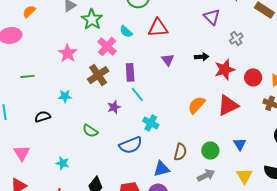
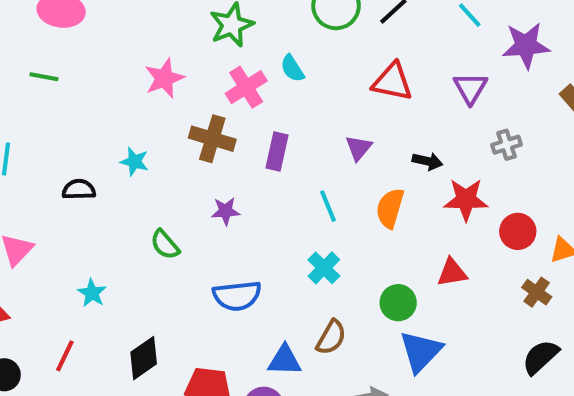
red triangle: (158, 28) -> (392, 82), moved
brown cross: (98, 75) -> (212, 139), turned 35
green line: (28, 76) -> (44, 77), moved
cyan line: (137, 95) -> (328, 206), moved
orange semicircle: (197, 105) -> (390, 208), moved, turned -42
red triangle: (228, 105) -> (452, 272), size x0.7
cyan cross: (151, 123) -> (324, 268), moved
blue triangle: (240, 144) -> (421, 351), moved, size x1.6
green circle: (210, 151) -> (398, 303), moved

